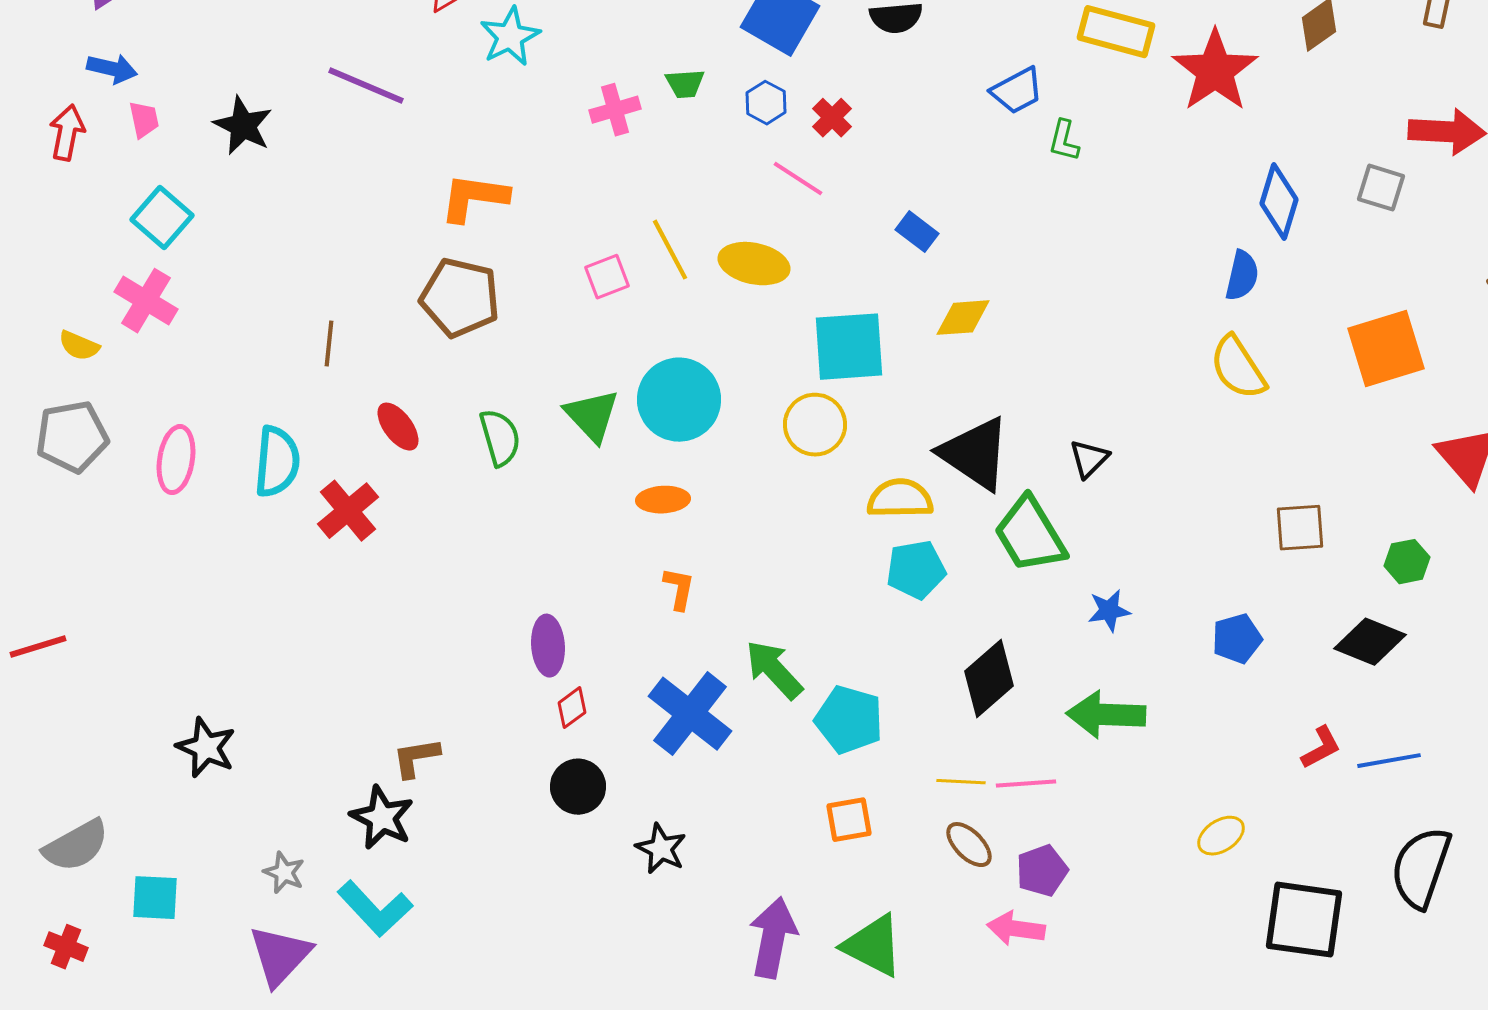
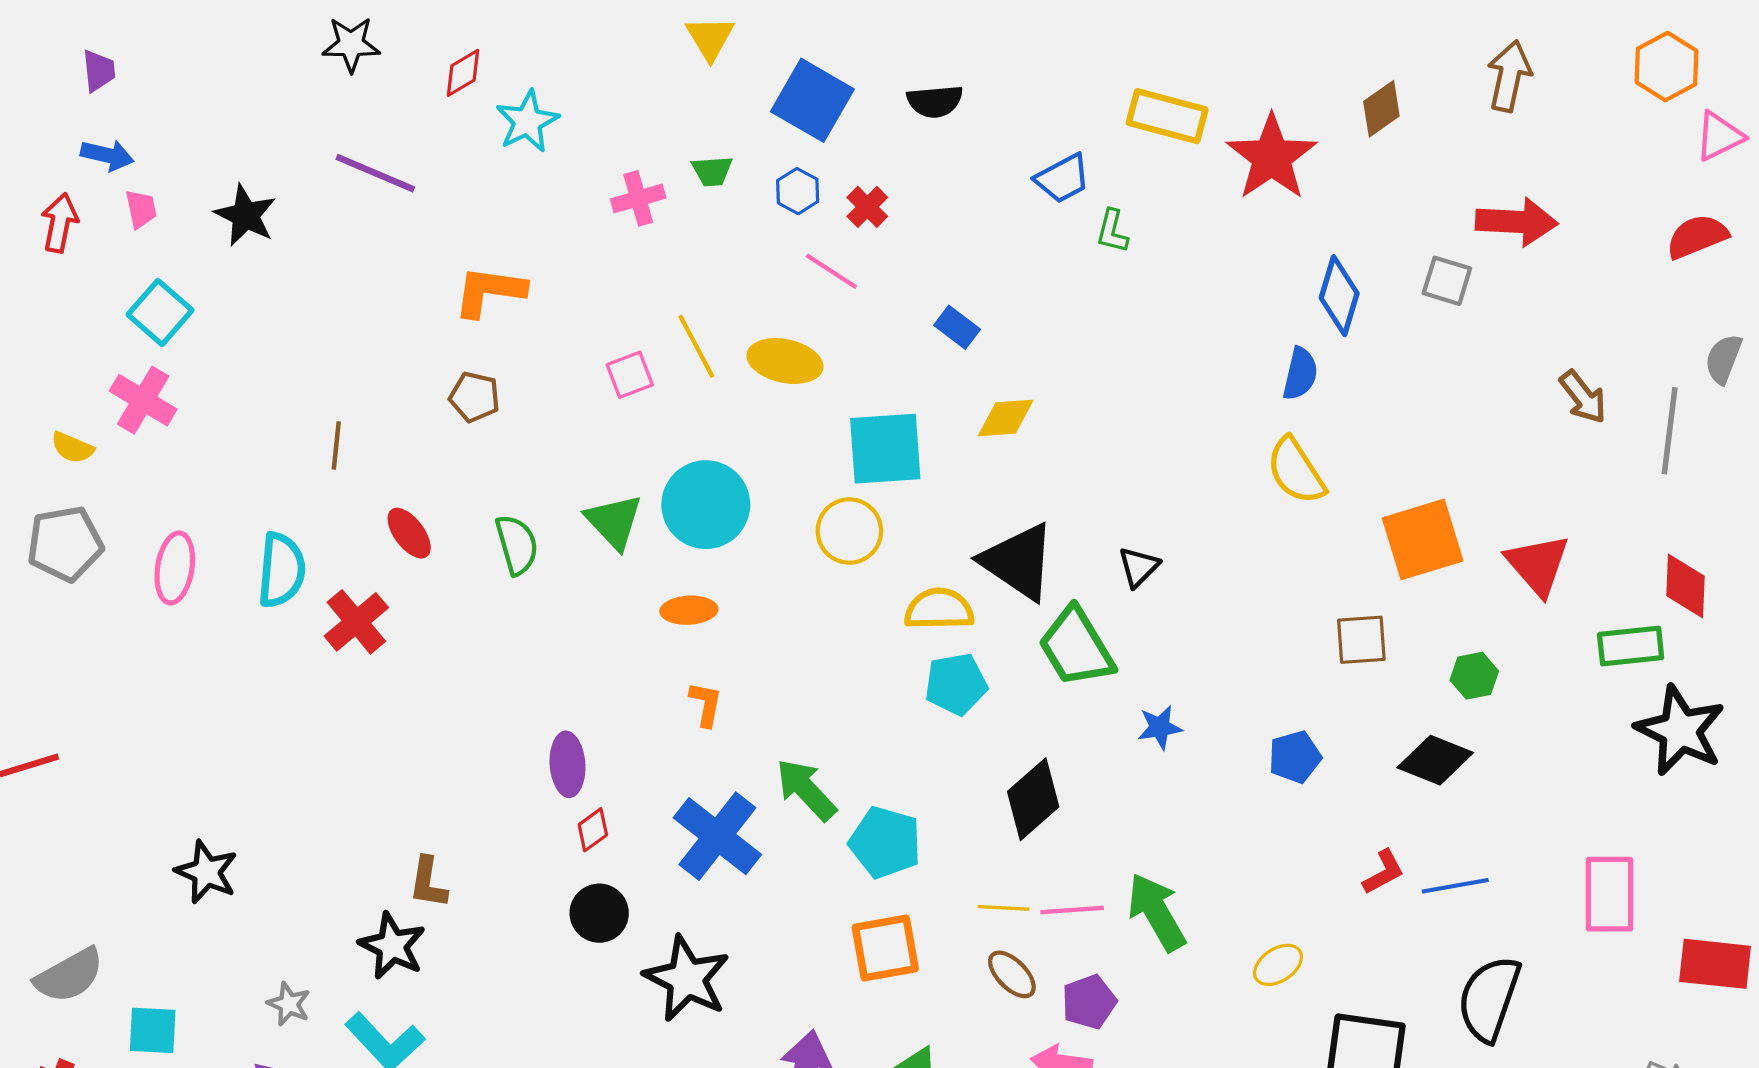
brown pentagon: (460, 298) -> (475, 397), size x0.6
orange square: (1386, 349) -> (1423, 539), moved
green arrow: (1106, 715) -> (1157, 912), moved, turned 58
brown L-shape: (416, 758) -> (428, 883), turned -72
orange square: (849, 820) -> (885, 948), size x1.4
black star: (661, 849) -> (687, 979), size x1.6

